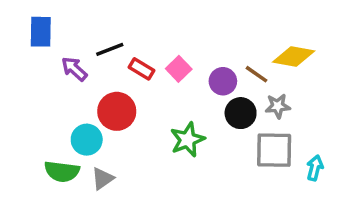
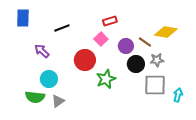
purple arrow: (74, 69) -> (42, 51), moved
red rectangle: (142, 69) -> (110, 21), moved, turned -48
red circle: (117, 111) -> (85, 60), moved

